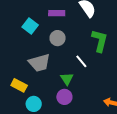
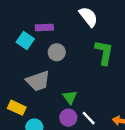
purple rectangle: (57, 13) -> (44, 27), moved
white line: (81, 61) -> (89, 118), moved

